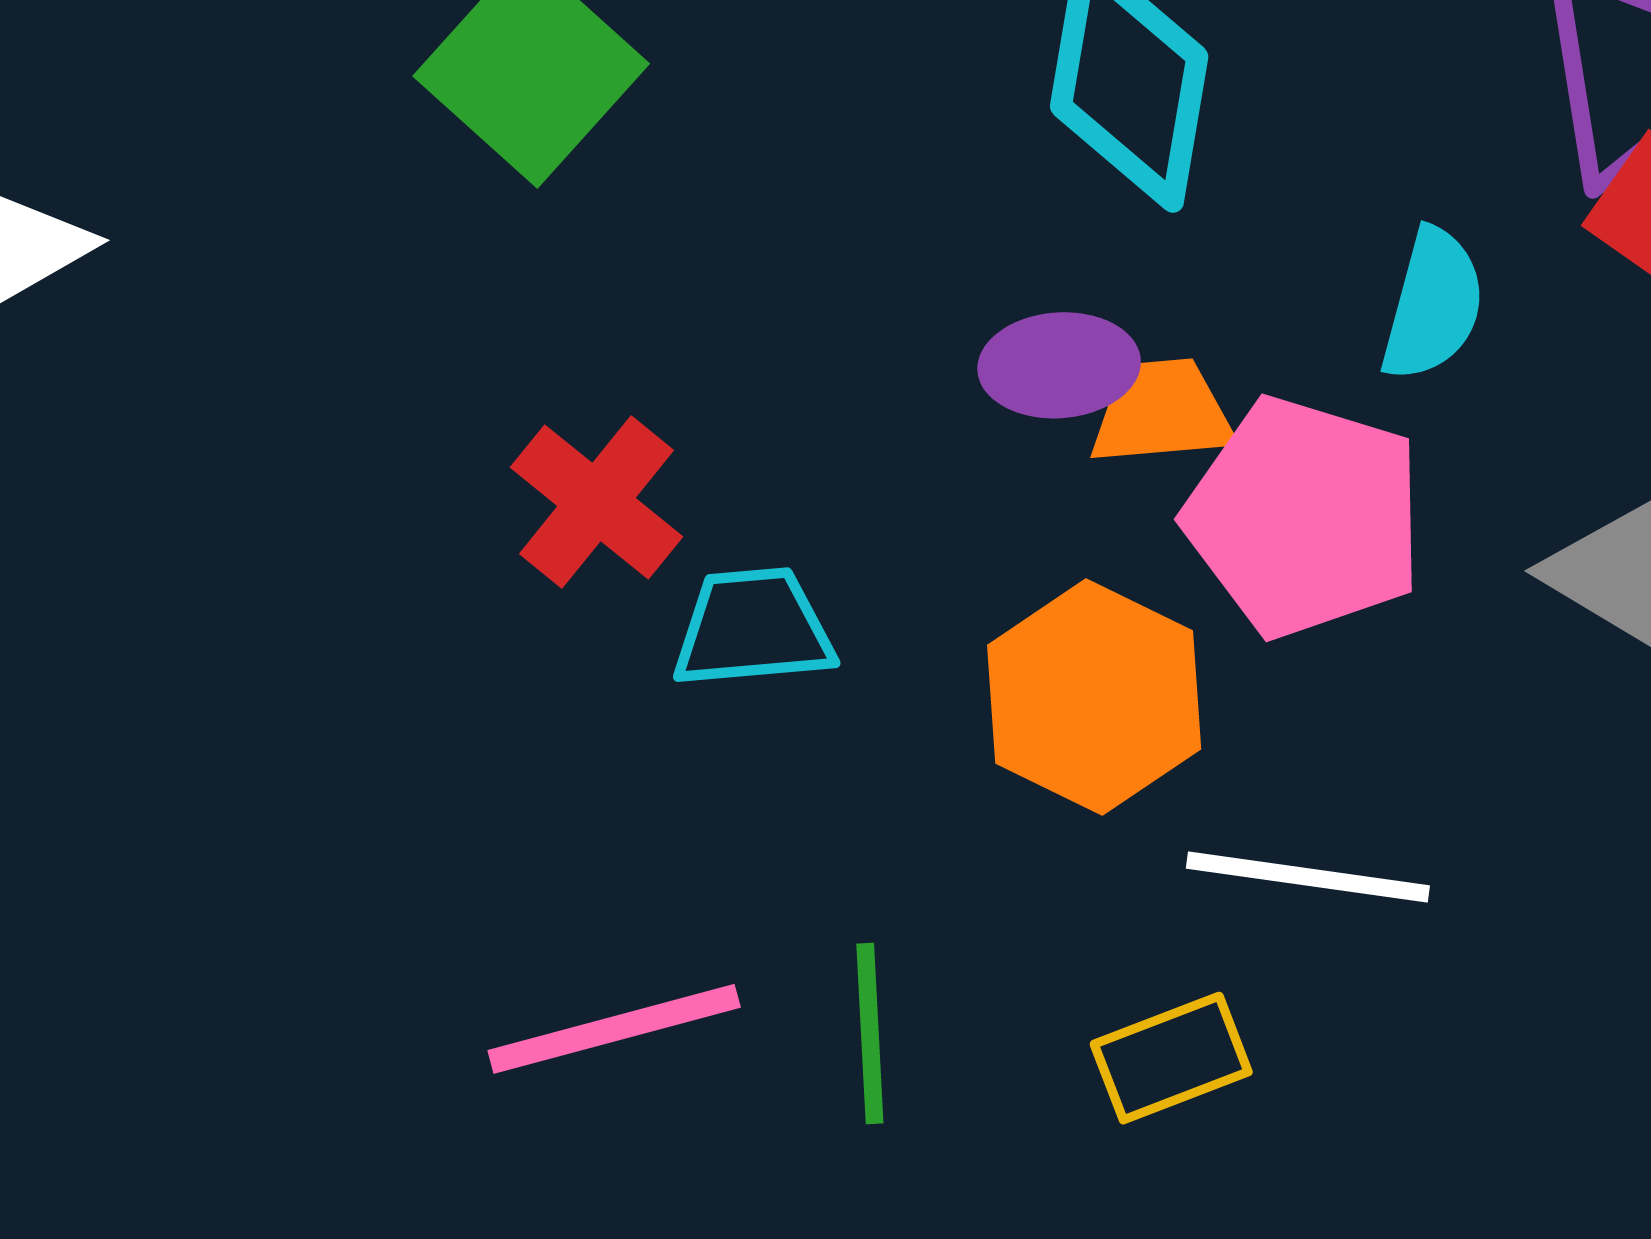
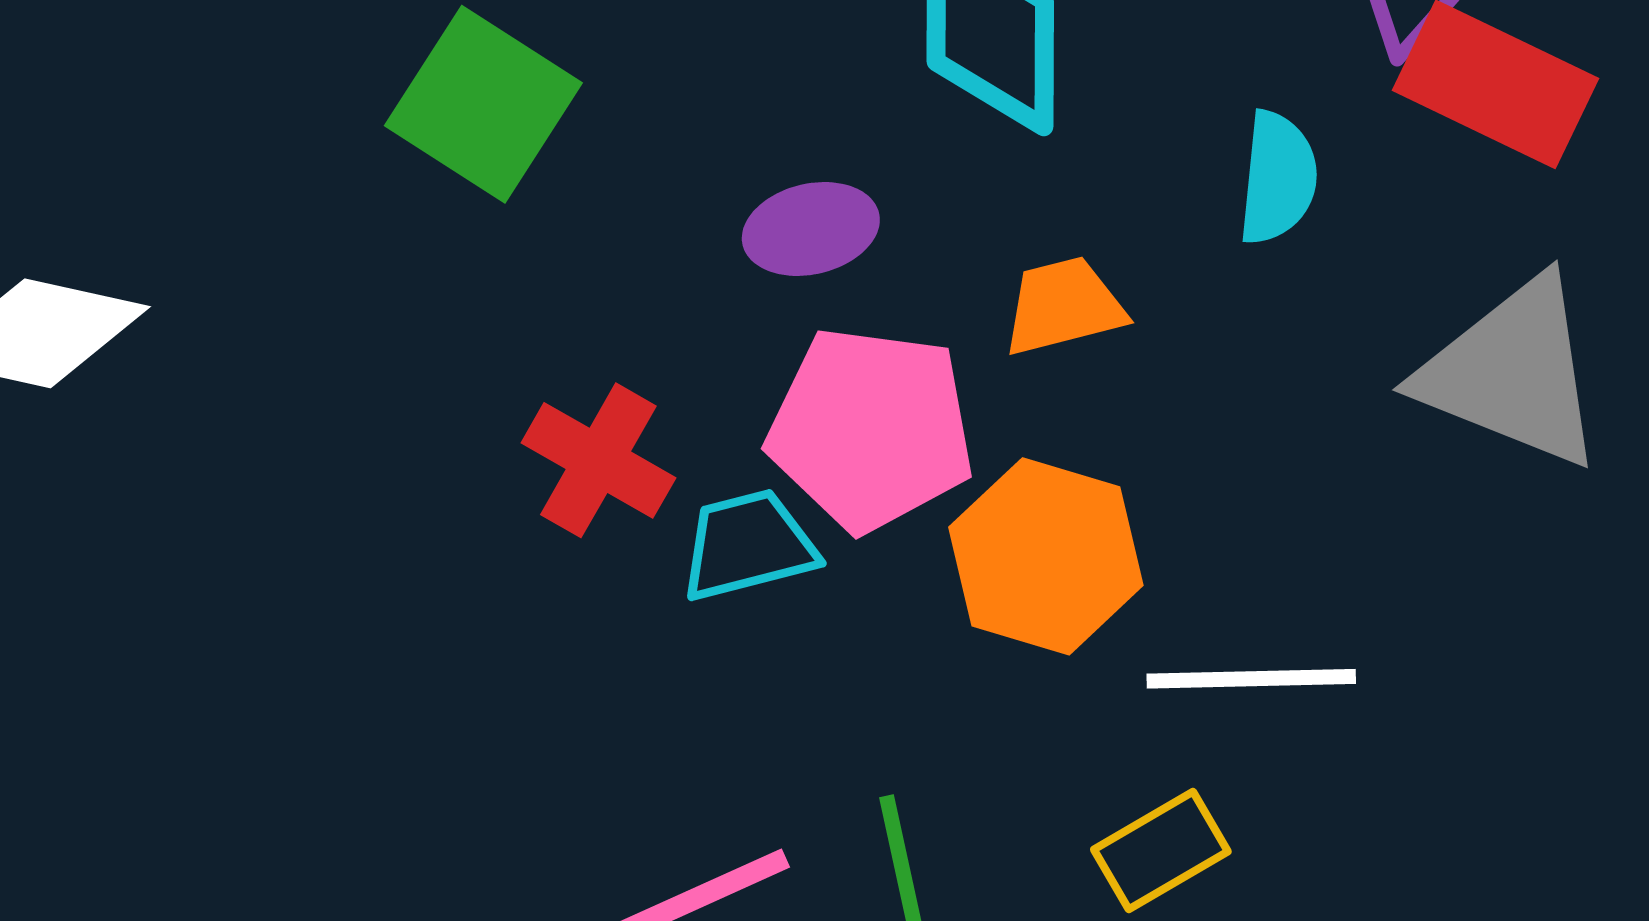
purple ellipse: (1059, 365) -> (811, 229), moved
pink pentagon: (1304, 517) -> (871, 429), moved

